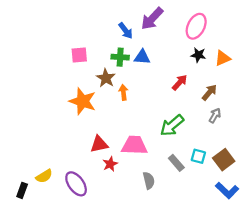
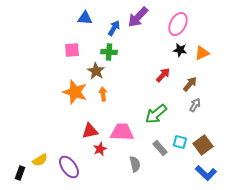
blue arrow: (126, 31) -> (114, 28), turned -112
blue triangle: (142, 57) -> (85, 18), moved
orange arrow: (123, 92) -> (103, 94), moved

